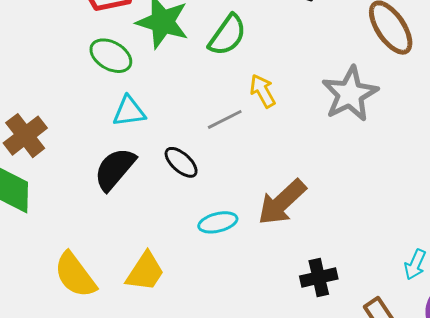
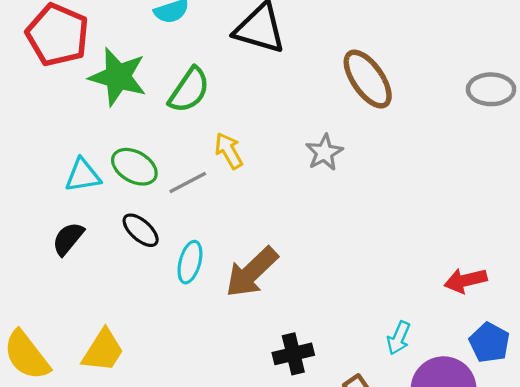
green ellipse: (111, 56) -> (134, 167), moved
gray star: (350, 94) -> (324, 152), size x0.6
black semicircle: (115, 169) -> (68, 239), size x0.7
cyan ellipse: (218, 222) -> (190, 262), moved, turned -60

